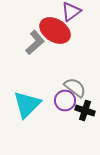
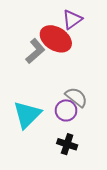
black cross: (85, 110) -> (67, 144), moved

